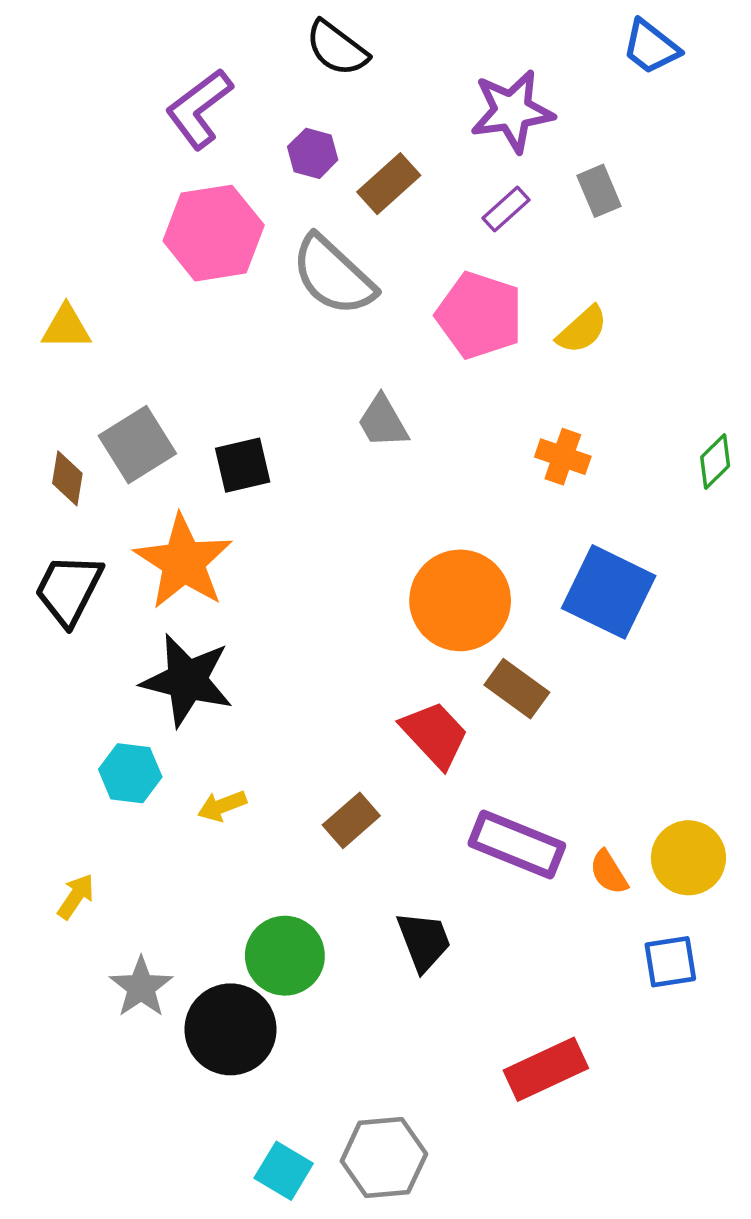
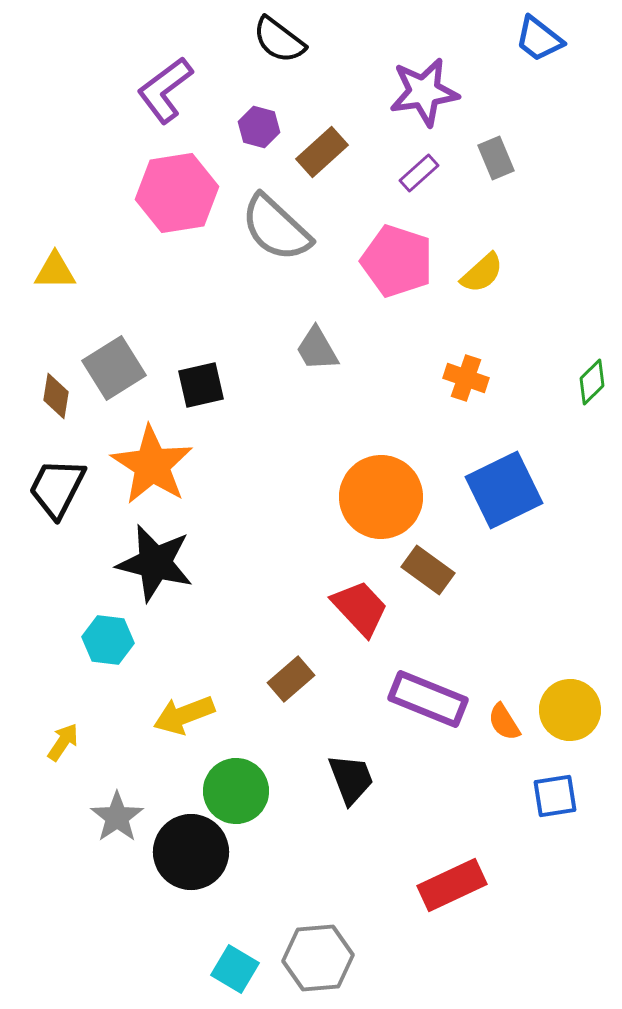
blue square: (609, 592) -> (504, 490), turned 38
yellow arrow: (222, 806) -> (184, 715), moved, size x1.5

